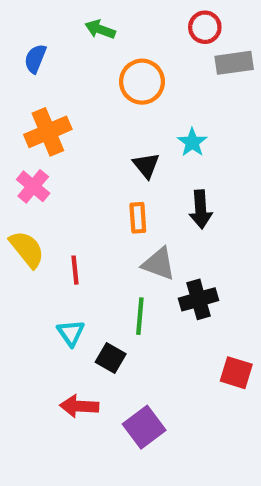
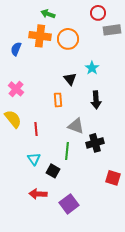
blue semicircle: (35, 59) -> (16, 49), moved
orange cross: (48, 132) -> (40, 36), moved, turned 30
orange rectangle: (138, 218) -> (58, 100), moved

